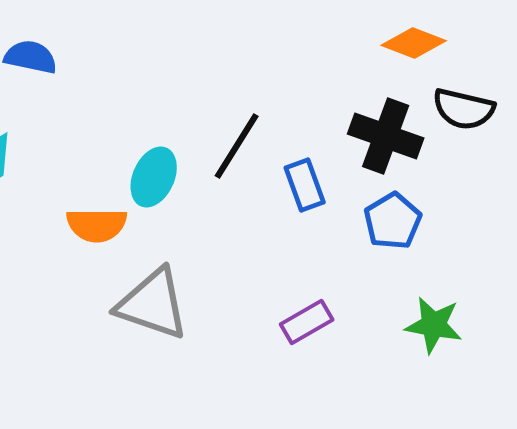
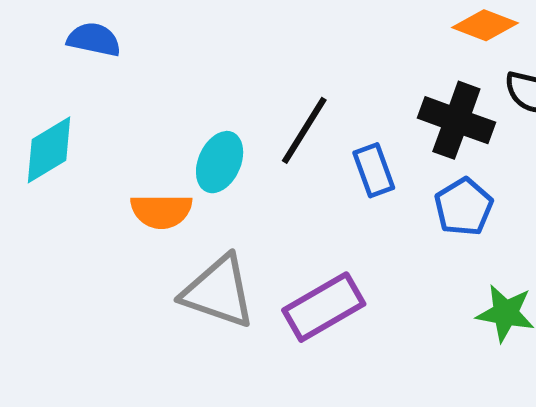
purple rectangle: (307, 322) -> (324, 307), moved, size x1.5

